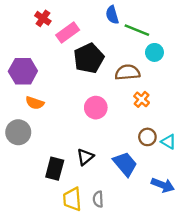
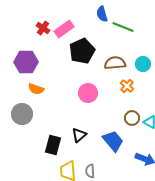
red cross: (43, 18) -> (43, 28), moved
cyan circle: (154, 52) -> (143, 64), moved

